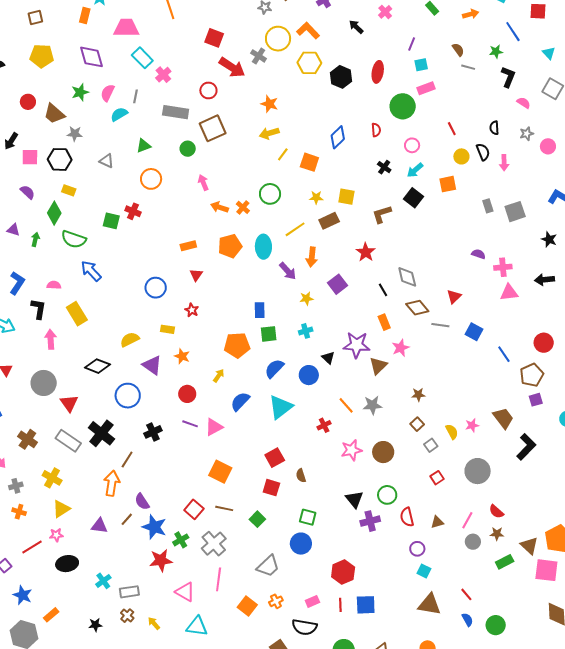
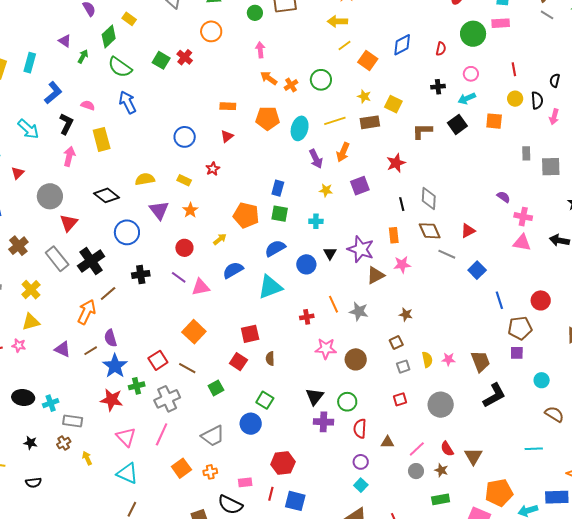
black cross: (384, 167) -> (438, 87), turned 32
brown triangle: (529, 546) -> (473, 456), moved
black ellipse: (67, 564) -> (23, 398), moved

